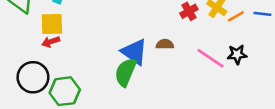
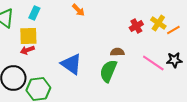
blue triangle: (134, 52) -> (71, 64), moved
green semicircle: (126, 72) -> (108, 71), moved

